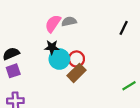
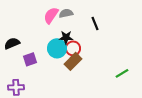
black line: (124, 28) -> (95, 23), moved, turned -48
black star: (52, 47) -> (66, 37), moved
purple square: (13, 71) -> (30, 59), moved

